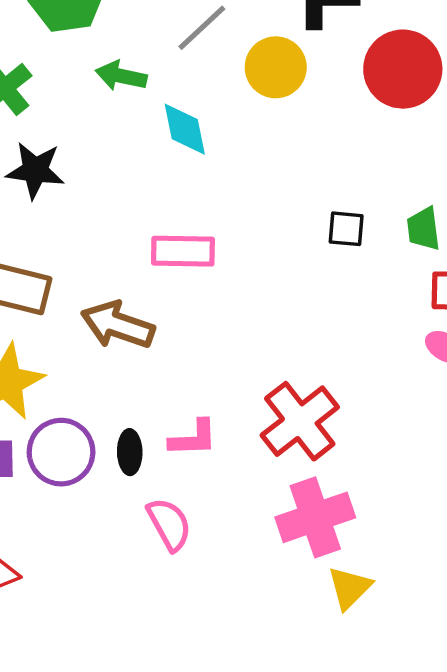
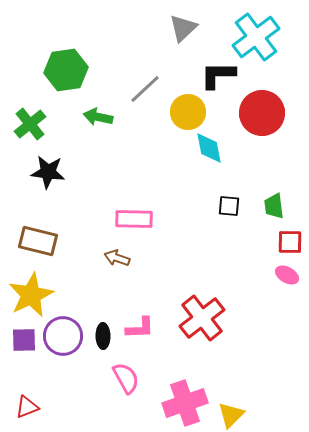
cyan diamond: (185, 129) -> (209, 148), moved
brown arrow: (118, 325) -> (117, 258), moved, size x0.6
pink cross: (315, 517) -> (185, 403), moved

